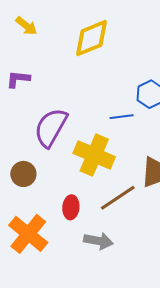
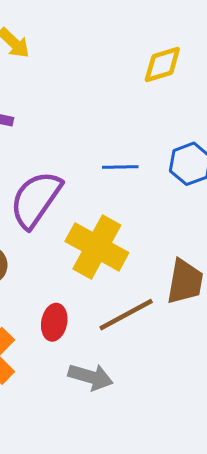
yellow diamond: (92, 38) -> (162, 64), moved, size x0.7
blue line: (122, 117) -> (120, 167), moved

